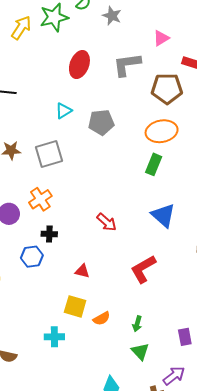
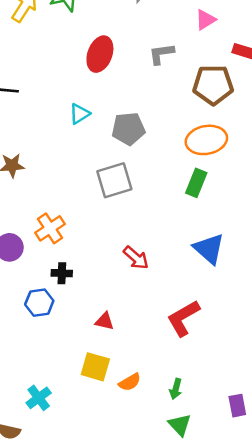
gray L-shape: (127, 64) -> (161, 54), size x0.7
gray square: (49, 154) -> (114, 180), moved
cyan cross: (54, 337) -> (39, 398), moved, turned -36

